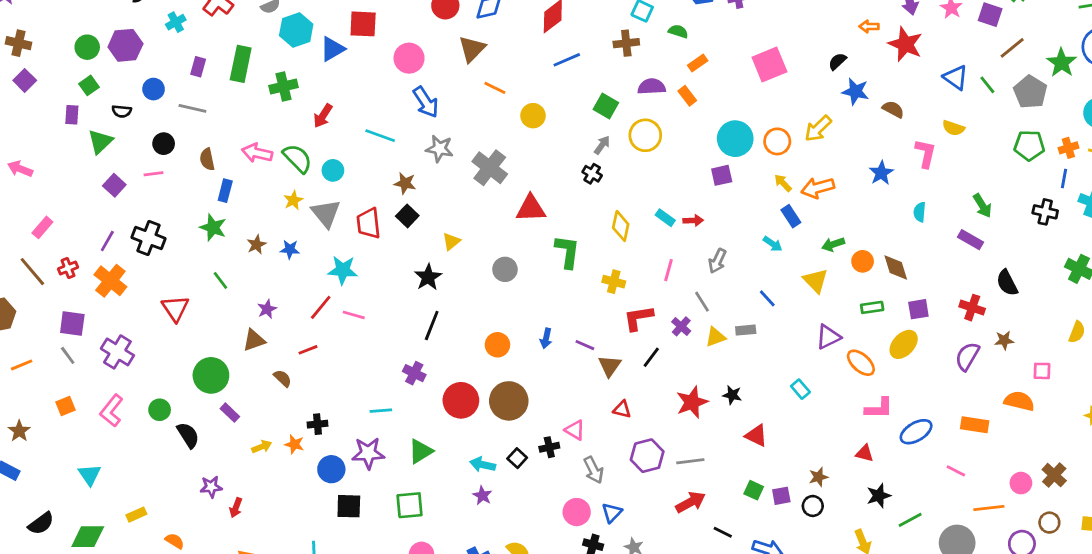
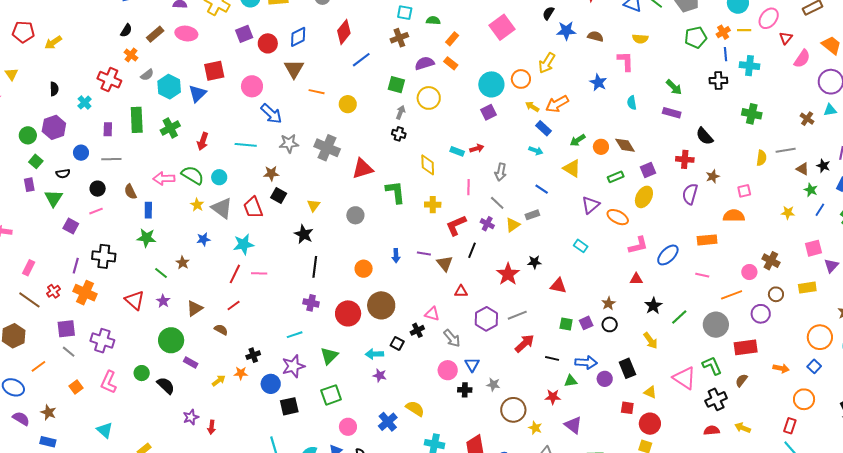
brown star: (256, 245) -> (183, 263), moved
purple star: (267, 309) -> (163, 301), moved

